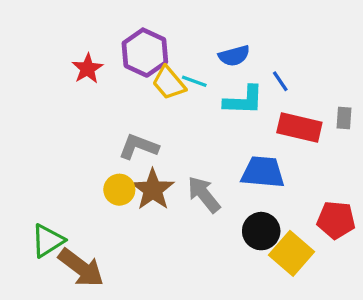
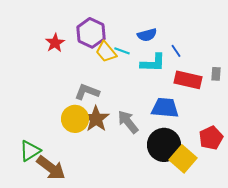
yellow circle: (119, 190) -> (75, 119), size x1.4
red pentagon: (336, 220) -> (211, 138), turned -30
black circle: (261, 231) -> (164, 145), size x1.4

